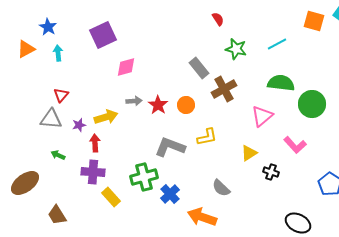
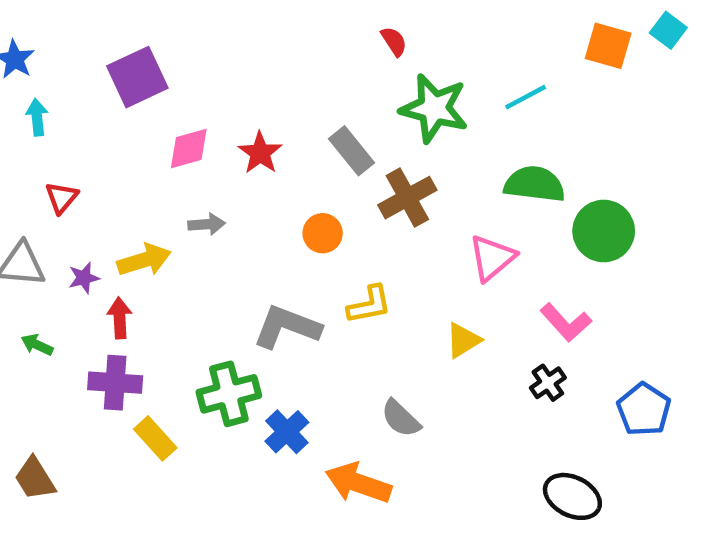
green star: (236, 49) -> (434, 108), size x1.4
red triangle: (61, 95) -> (62, 198), moved
red star: (158, 105) -> (260, 153), moved
black cross: (271, 172) -> (548, 383), moved, turned 35

